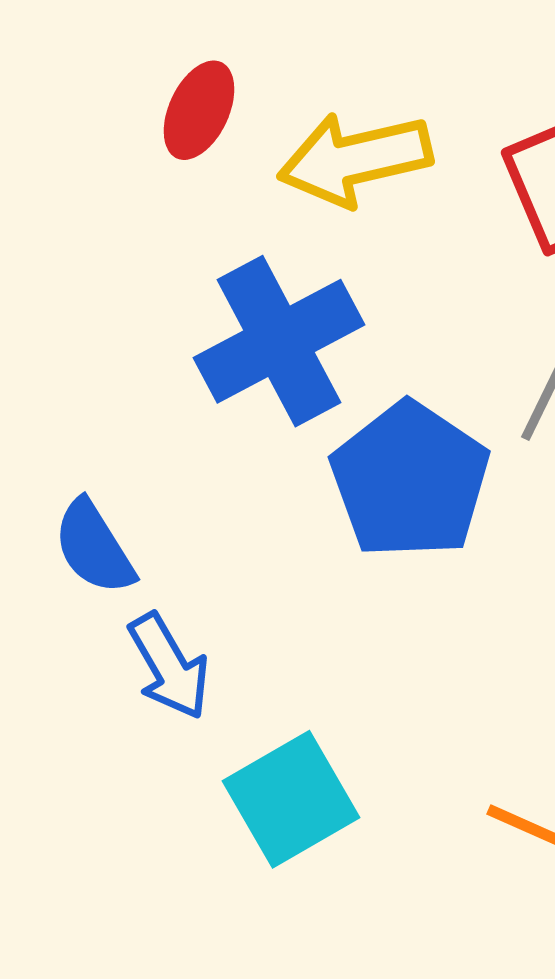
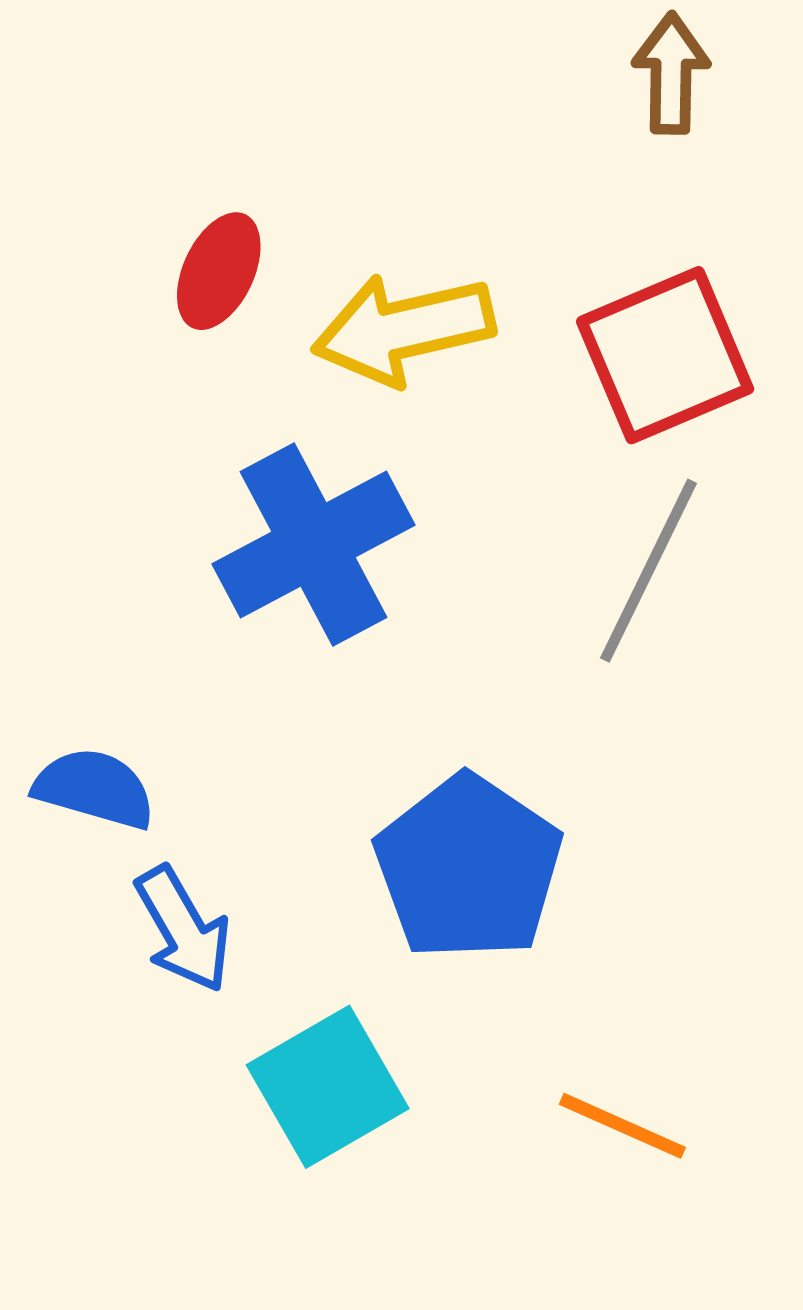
blue pentagon: (410, 480) -> (469, 868), moved
blue semicircle: (94, 547) -> (94, 788), turned 138

